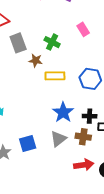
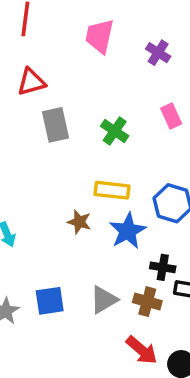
brown star: (36, 61) -> (79, 222), moved
blue star: (63, 112) -> (128, 231), moved
red arrow: (84, 165) -> (142, 350), turned 42

